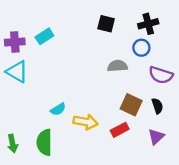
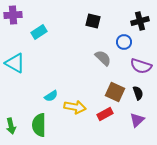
black cross: (148, 24) -> (140, 21), moved
purple cross: (15, 42) -> (13, 15), moved
gray semicircle: (117, 66) -> (103, 58), turned 48

